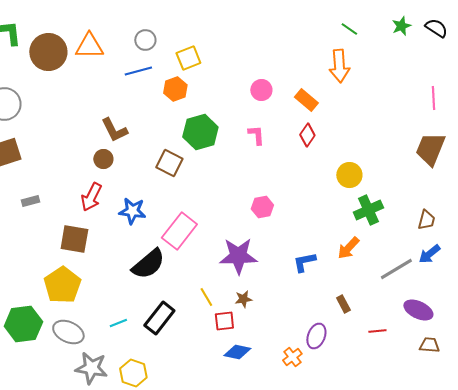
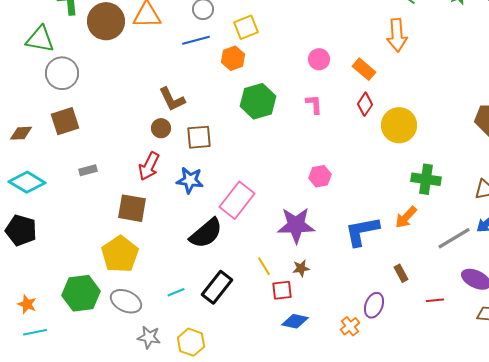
brown square: (169, 163) -> (199, 137), moved, turned -32
yellow circle: (349, 175) -> (399, 125), moved, size x1.4
green cross: (368, 210) -> (426, 179), turned 32
blue L-shape: (304, 262) -> (362, 231), size x1.5
gray star: (91, 368) -> (149, 337), size x0.7

